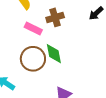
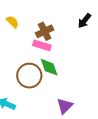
pink rectangle: (33, 28) -> (42, 45), moved

